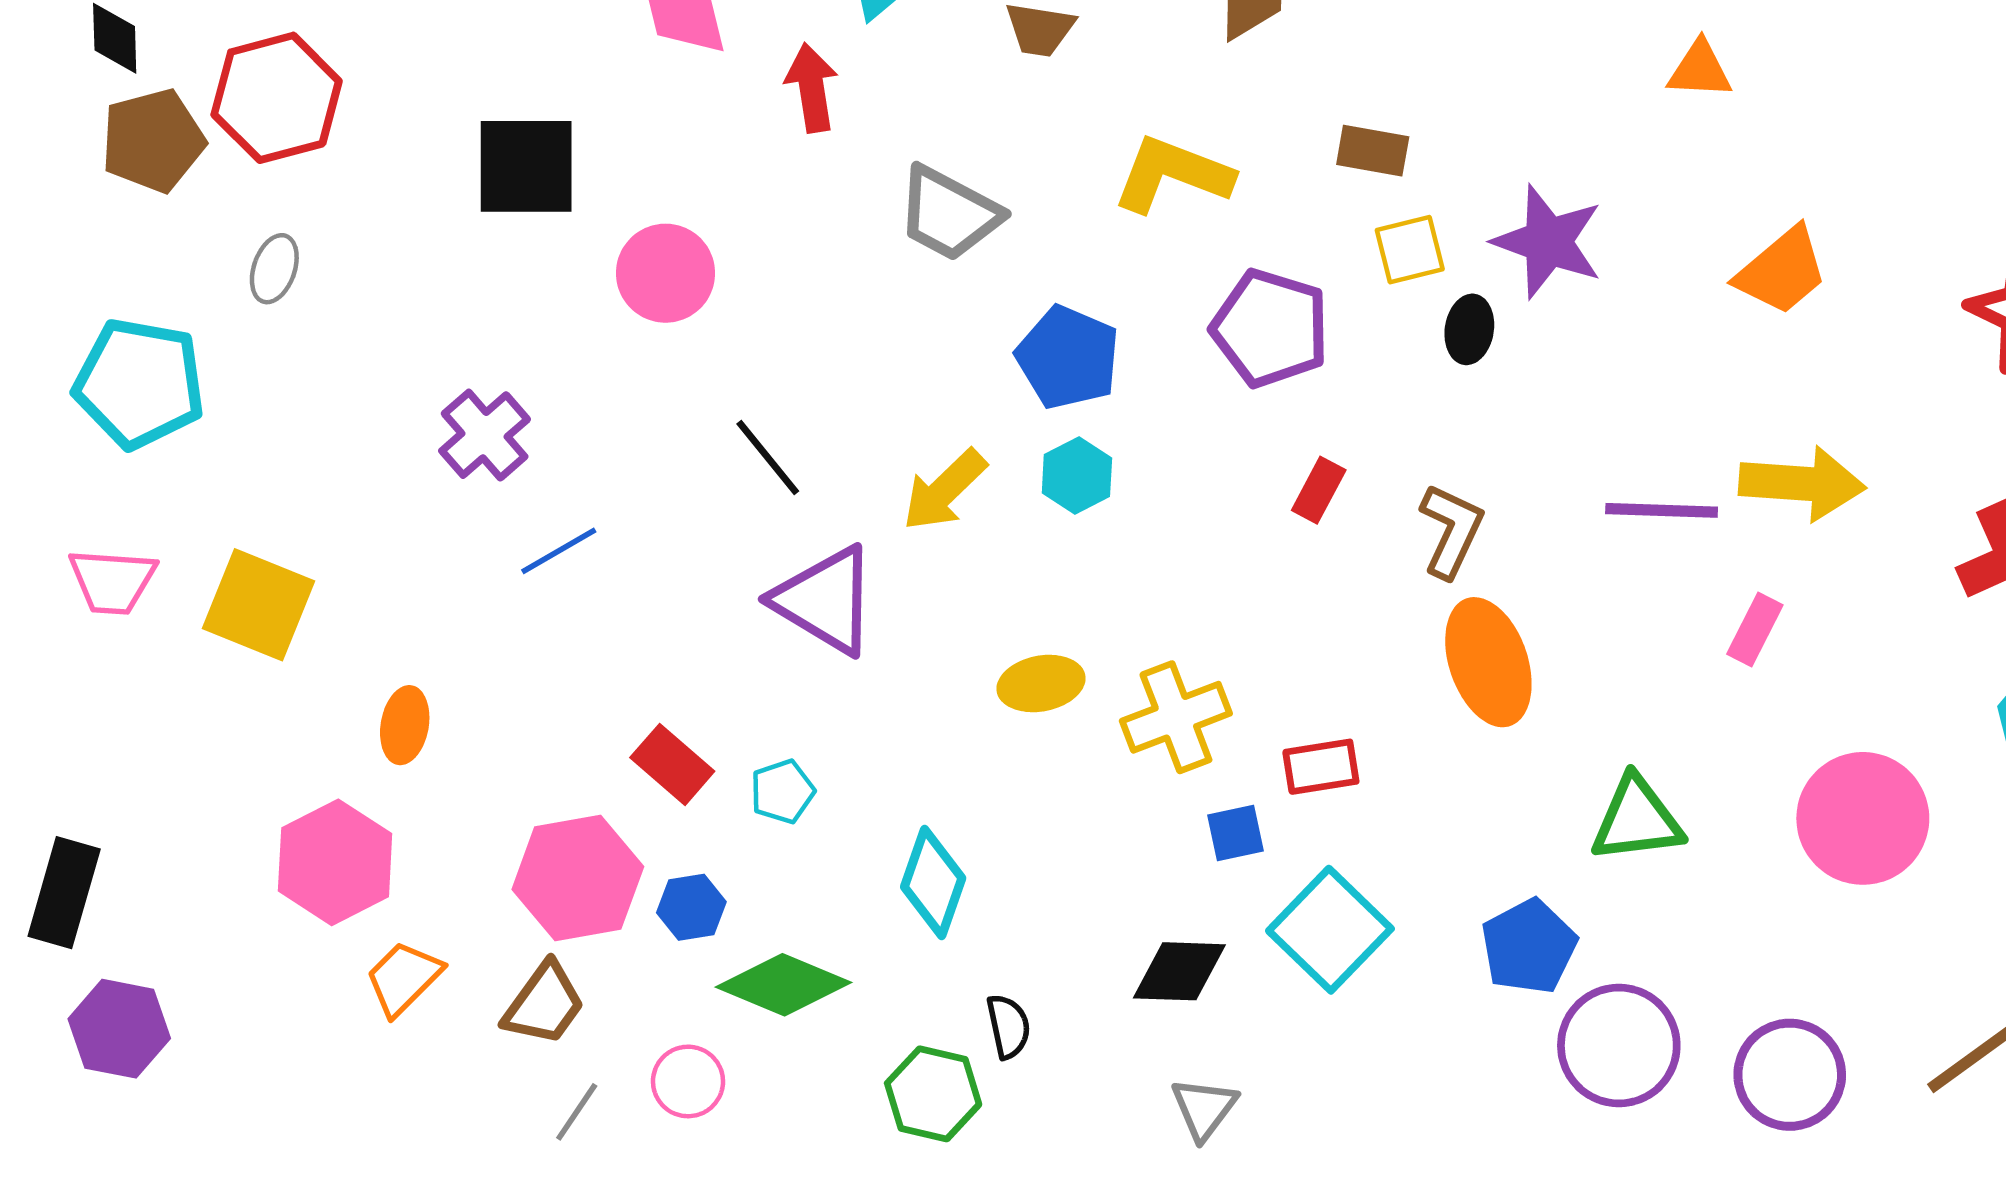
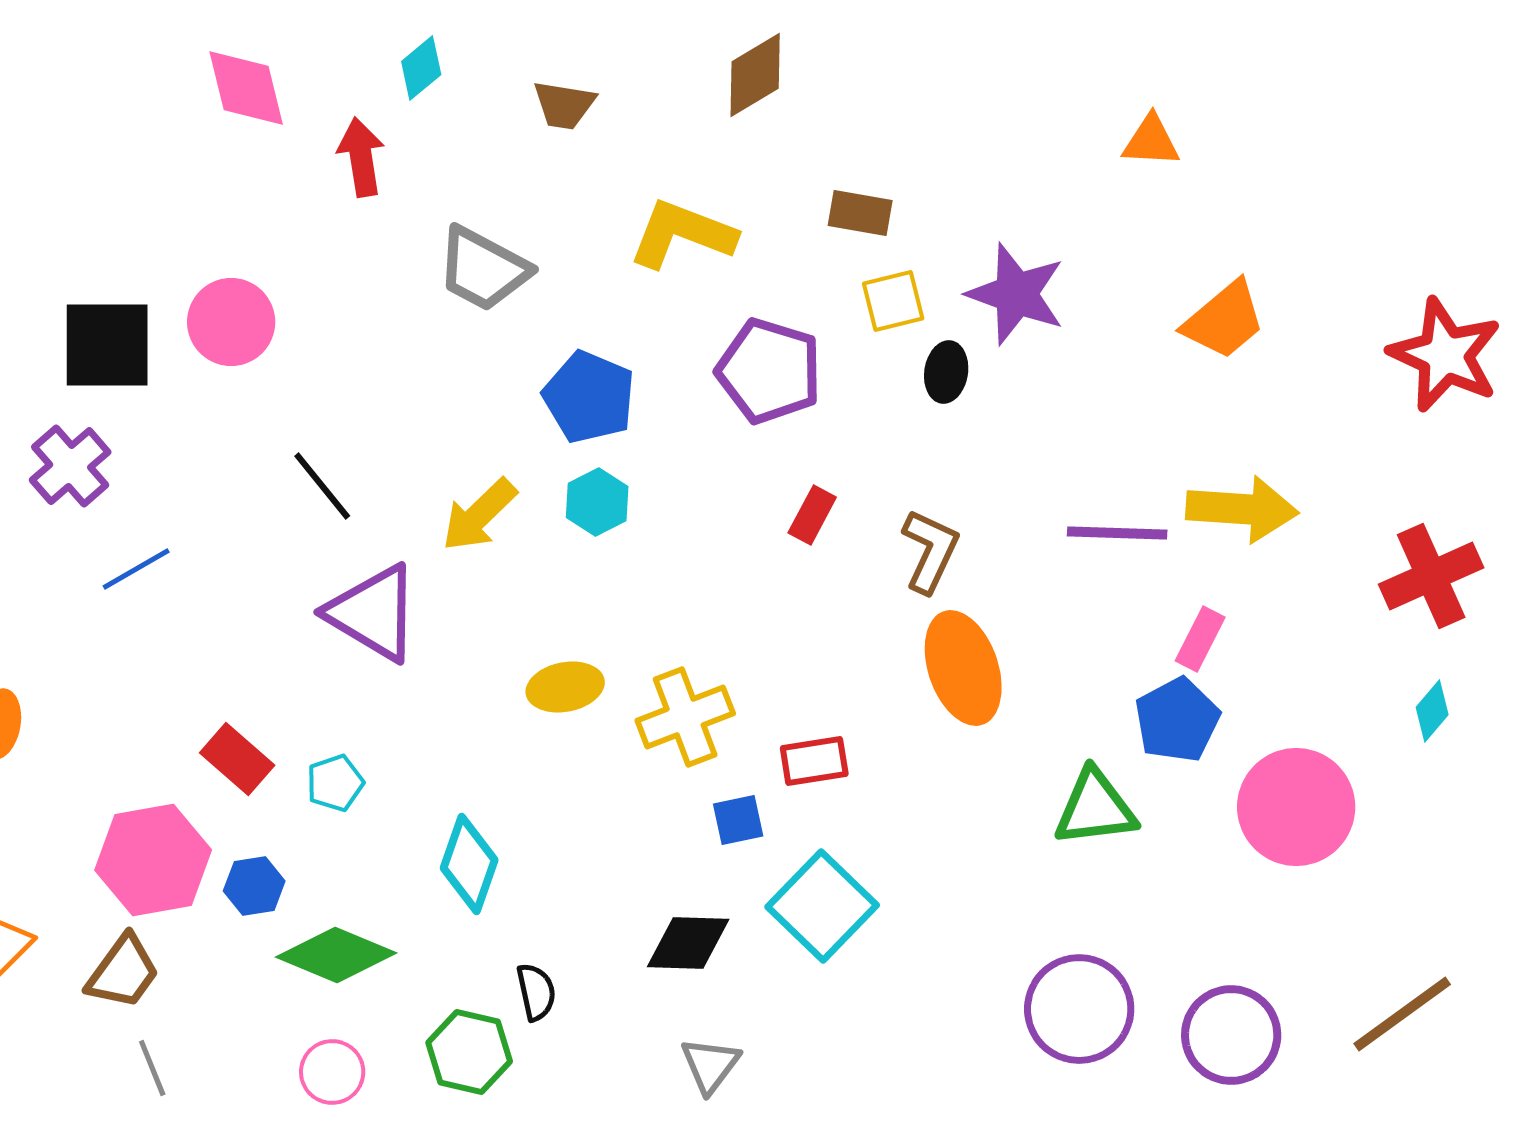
black square: (526, 166) -> (107, 345), moved
blue pentagon: (1529, 947) -> (1177, 720), moved
pink circle: (688, 1081) -> (332, 1072), moved
gray line: (577, 1112) -> (152, 1068), turned -56

